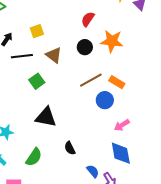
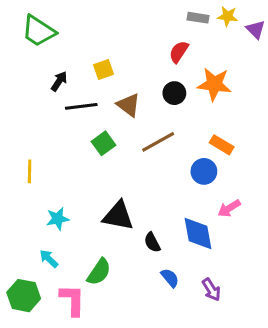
brown line: (91, 80) -> (158, 142), moved
black triangle: (46, 117) -> (118, 216), moved
blue diamond: (121, 153) -> (198, 233), moved
green semicircle: (34, 157) -> (99, 272), moved
blue semicircle: (93, 171) -> (170, 278), moved

